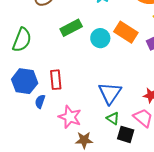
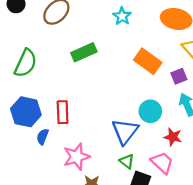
cyan circle: (100, 38) -> (150, 111), moved
pink star: (70, 117) -> (77, 157), turned 30

